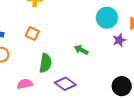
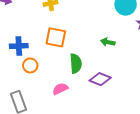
orange square: (32, 33) -> (56, 37), size x1.5

